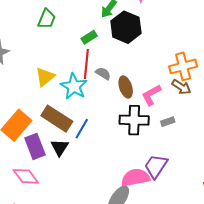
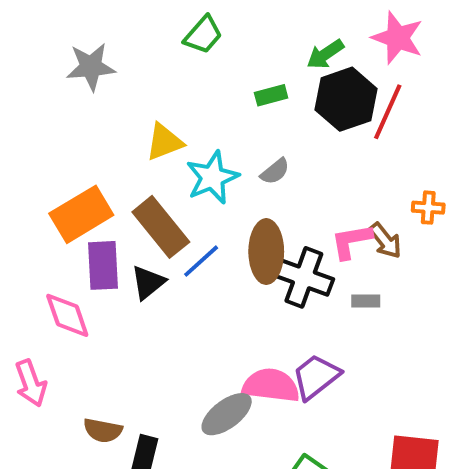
red line: (86, 64) -> (388, 112), moved
orange cross: (183, 66) -> (428, 208), size x0.6
gray semicircle: (103, 73) -> (275, 171), turned 91
brown ellipse: (126, 87) -> (266, 252), moved, size x1.4
brown arrow: (181, 87) -> (385, 241), moved

